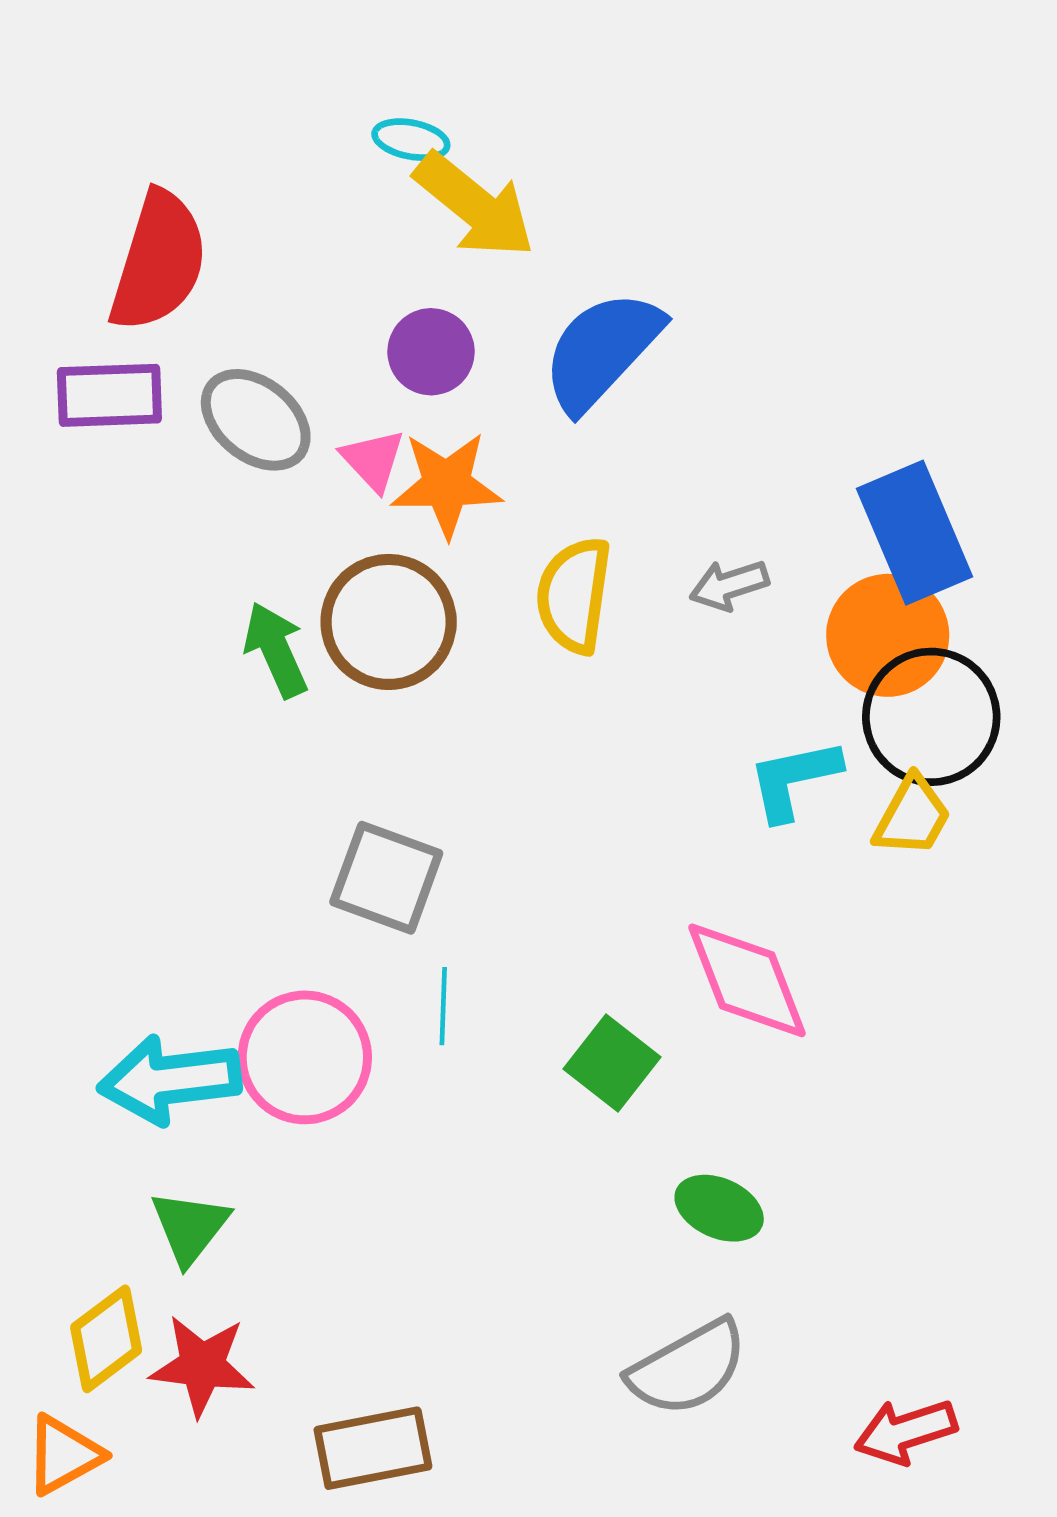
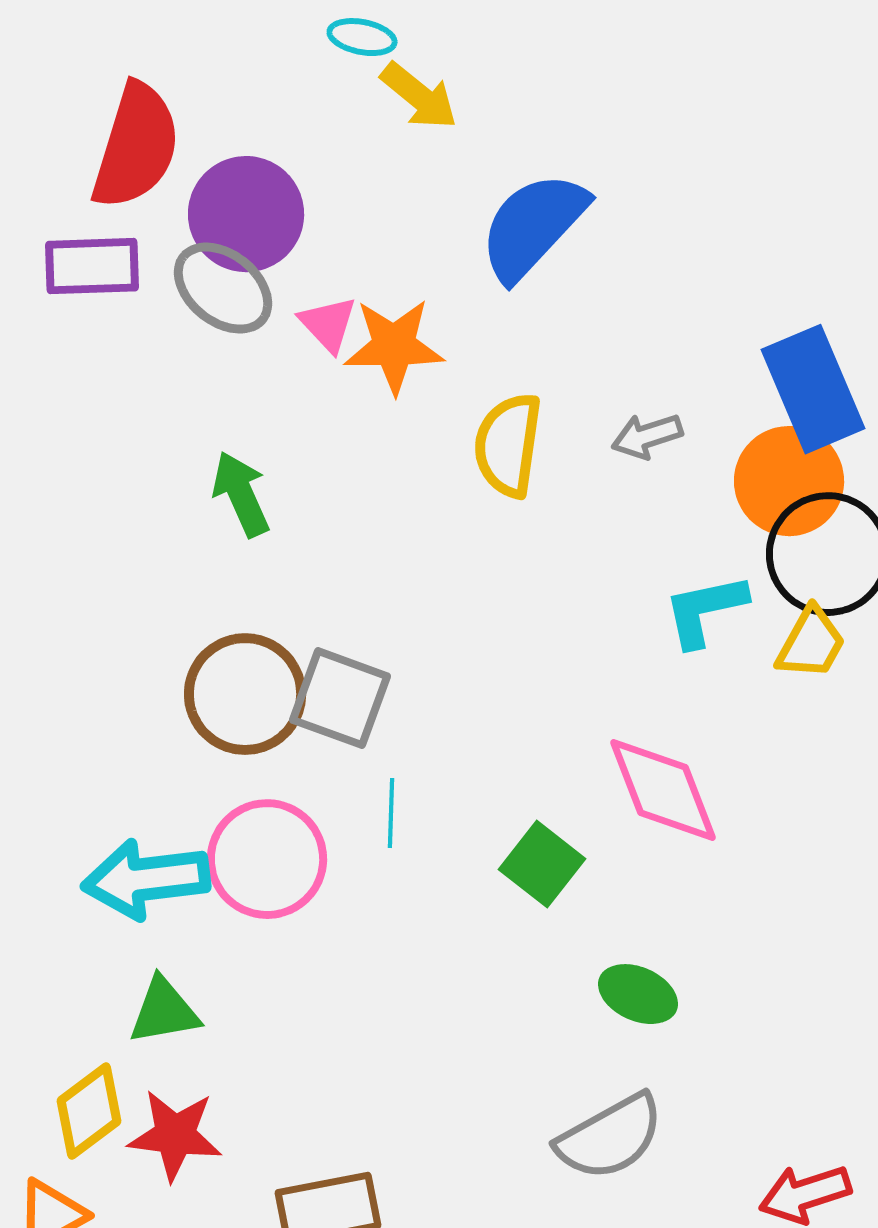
yellow arrow: (475, 205) -> (419, 96), size x0.7
purple circle: (431, 352) -> (246, 214), moved, size x1.5
brown circle: (389, 622) -> (245, 694), moved
green triangle: (190, 1227) -> (164, 1011), turned 42

